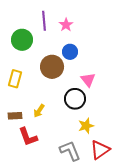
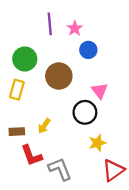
green circle: (22, 40) -> (25, 59), moved
blue circle: (70, 52) -> (88, 50), moved
gray L-shape: (70, 151) -> (60, 169), moved

